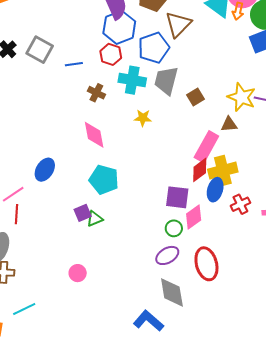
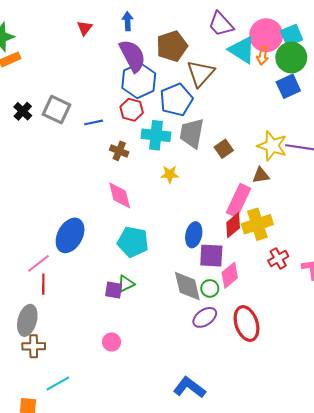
blue ellipse: (45, 170) -> (70, 235), size x1.4
blue ellipse: (215, 190) -> (194, 235), moved
purple square: (83, 213) -> (114, 290), moved, turned 36
gray diamond: (172, 292) -> (187, 286), moved

